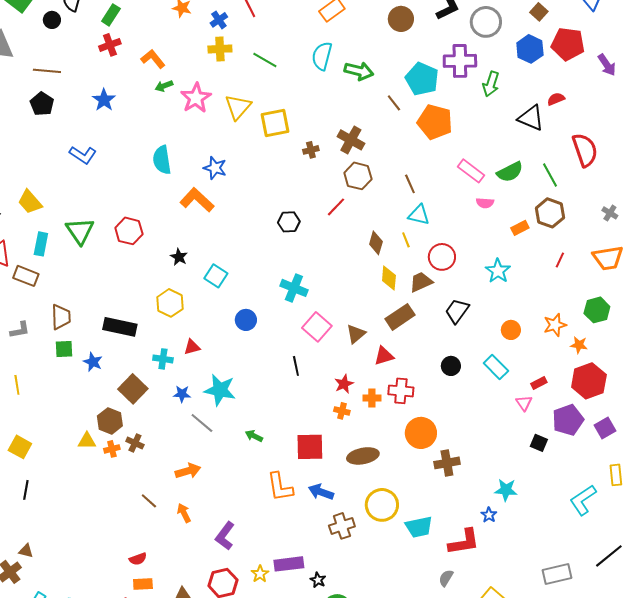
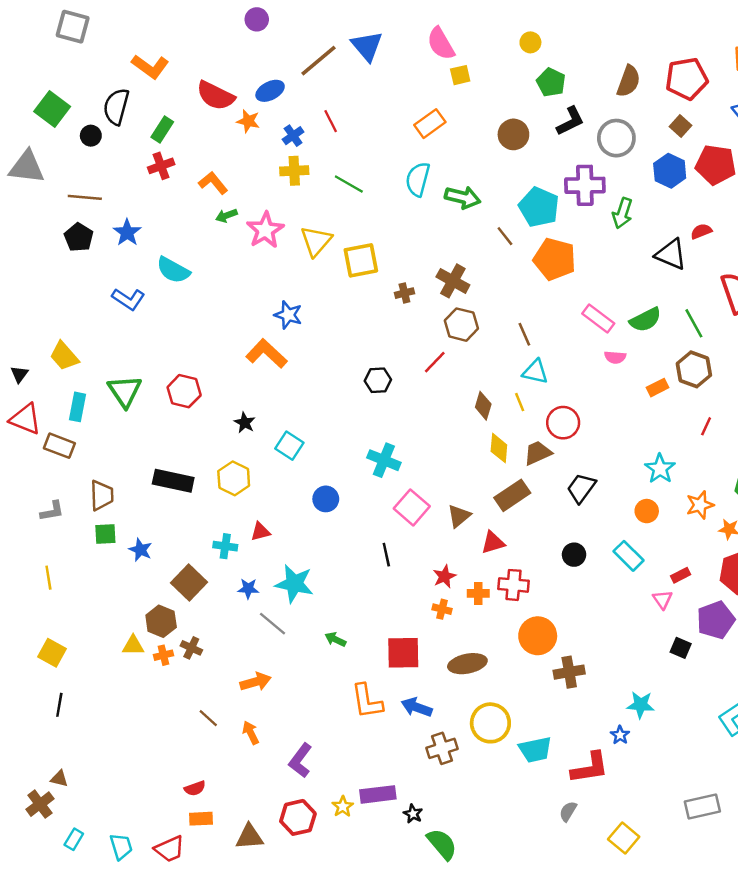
blue star: (104, 100) -> (127, 233), moved
cyan semicircle: (162, 160) -> (173, 270), moved, turned -52
cyan star: (498, 271) -> (660, 469), moved
black rectangle: (120, 327) -> (173, 481), moved

